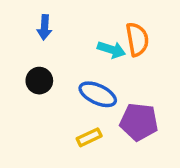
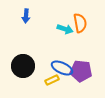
black circle: (39, 81) -> (23, 66), moved, size x1.5
blue ellipse: (98, 94) -> (62, 68), moved

